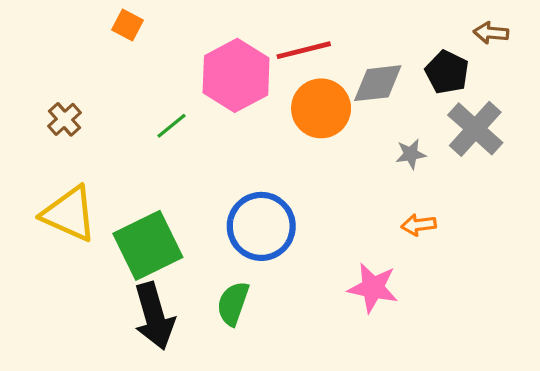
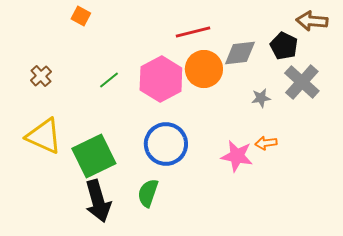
brown arrow: (491, 33) -> (312, 21), size x1.4
pink hexagon: (236, 75) -> (161, 79), moved
pink star: (373, 288) -> (237, 156), moved

